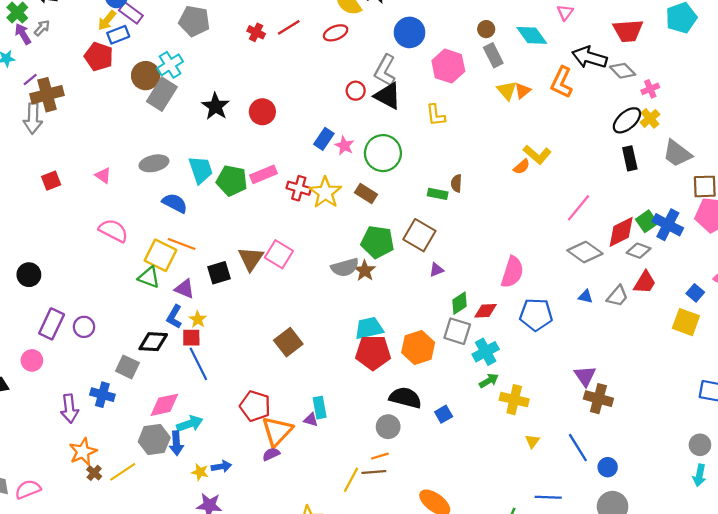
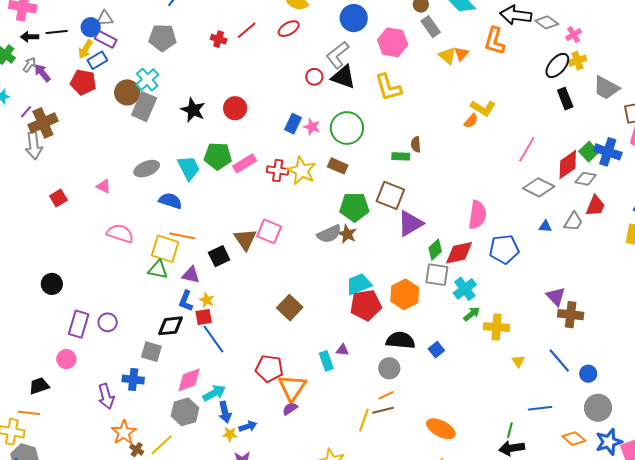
purple arrow: (23, 34) -> (42, 73), moved
gray L-shape: (385, 70) -> (337, 55), turned 32
yellow L-shape: (436, 115) -> (388, 87), size x1.4
yellow cross: (650, 118) -> (577, 61), turned 30
green pentagon: (232, 181) -> (218, 156), moved
purple triangle: (437, 270) -> (410, 223), size x2.0
red diamond: (486, 311) -> (459, 253), size x1.4
purple triangle: (311, 420) -> (342, 350), moved
blue arrow: (176, 443) -> (225, 412), moved

